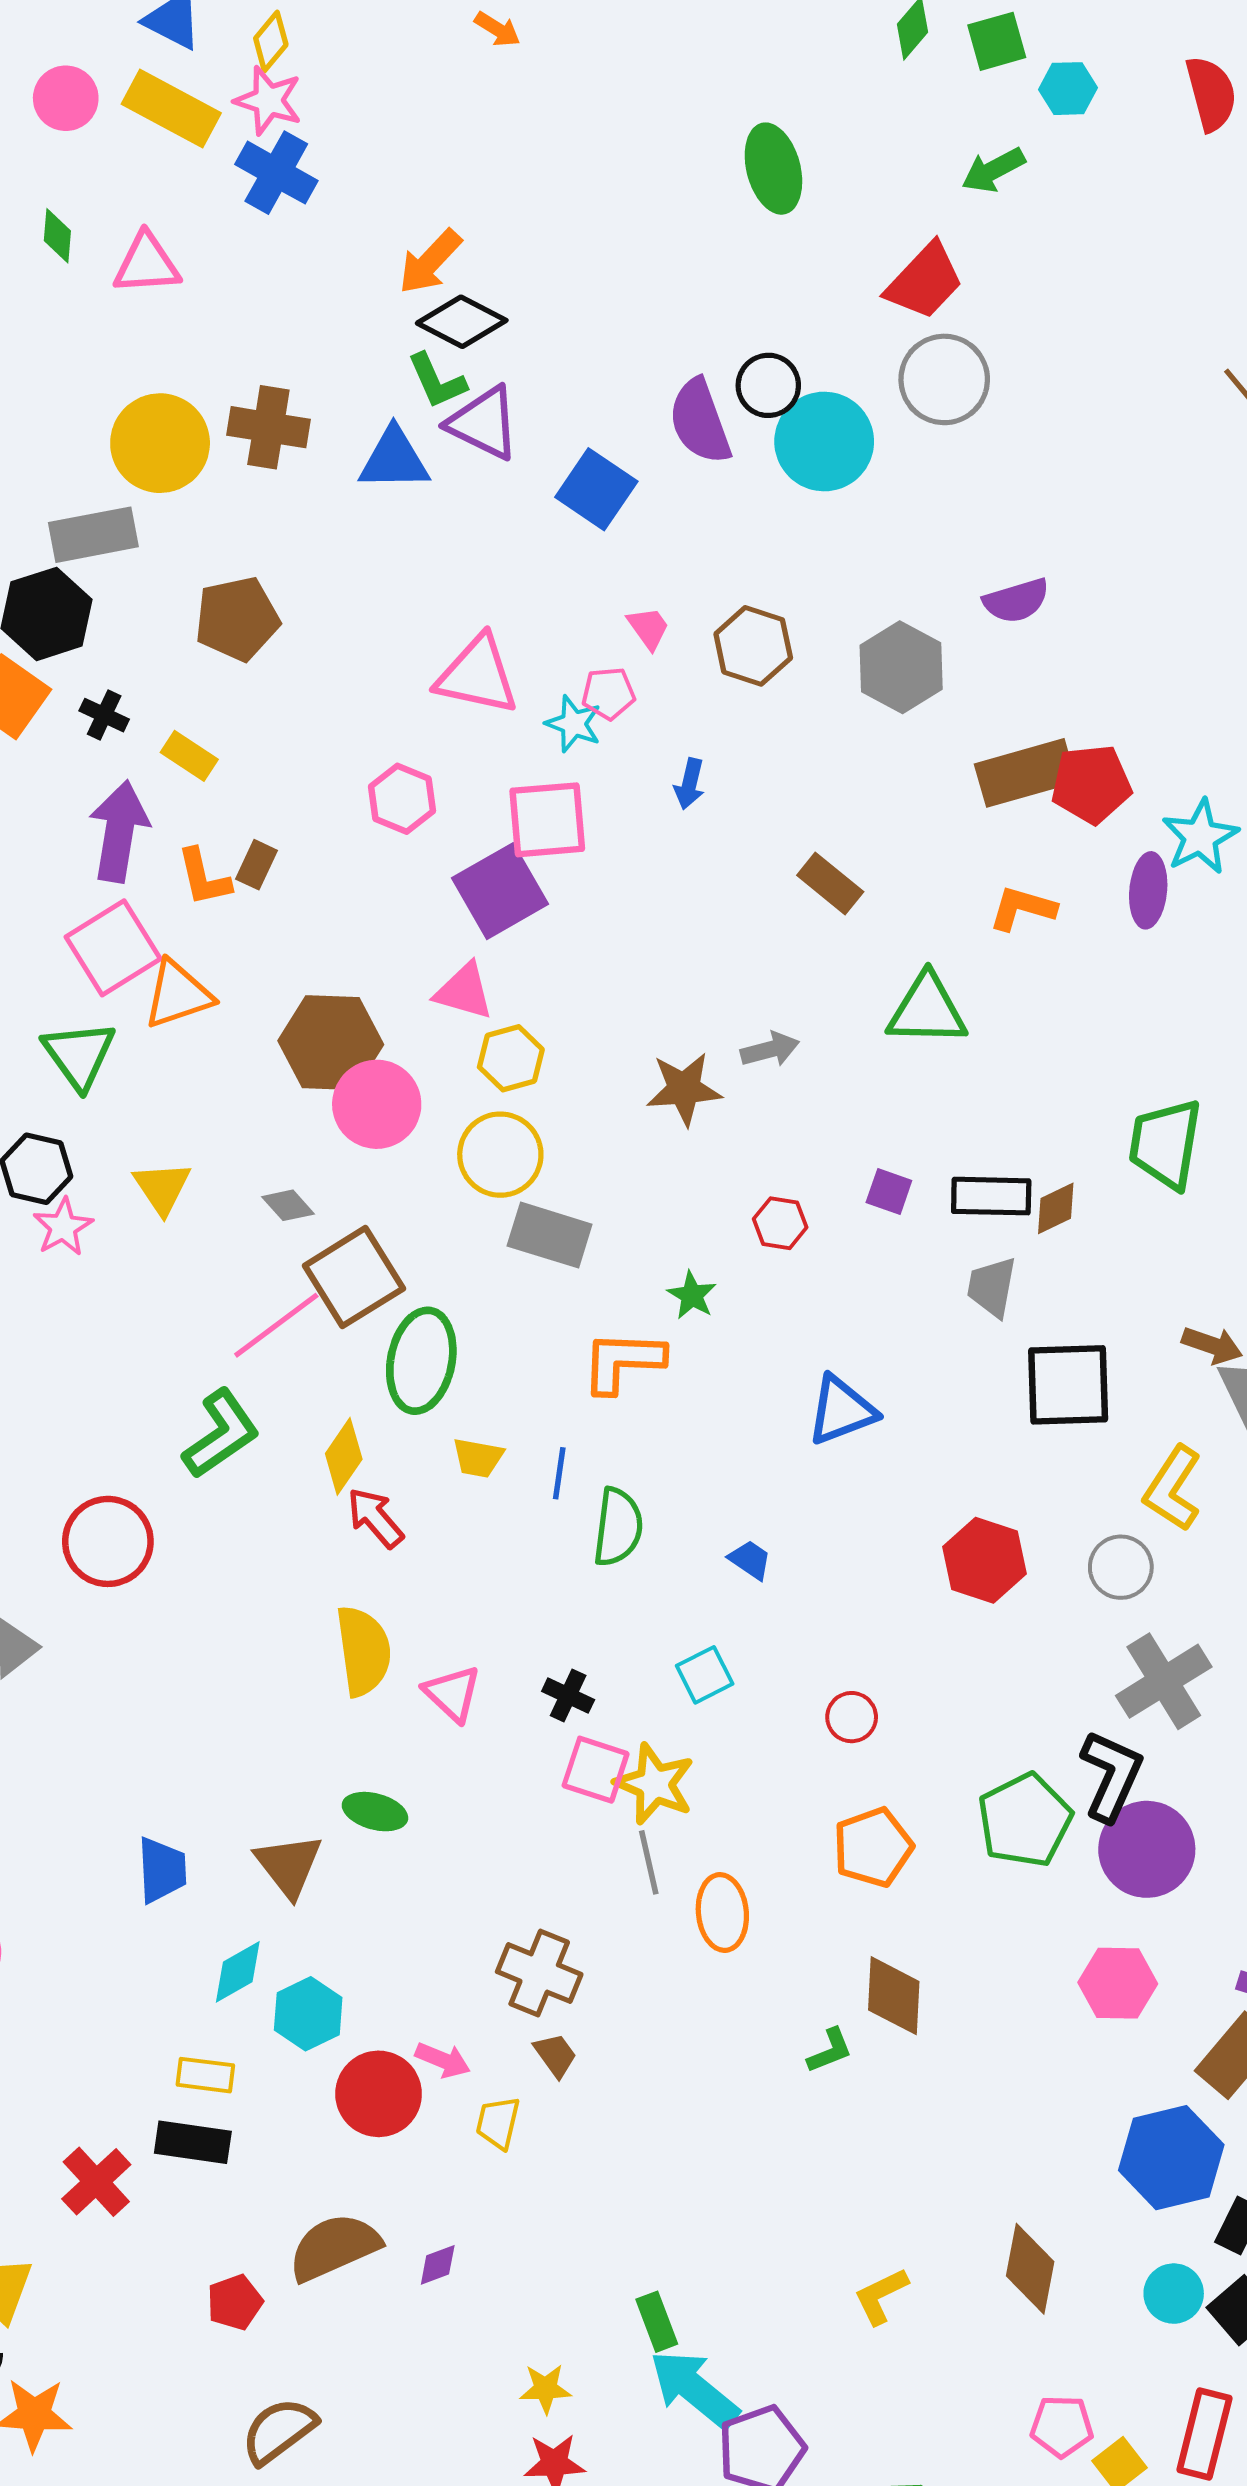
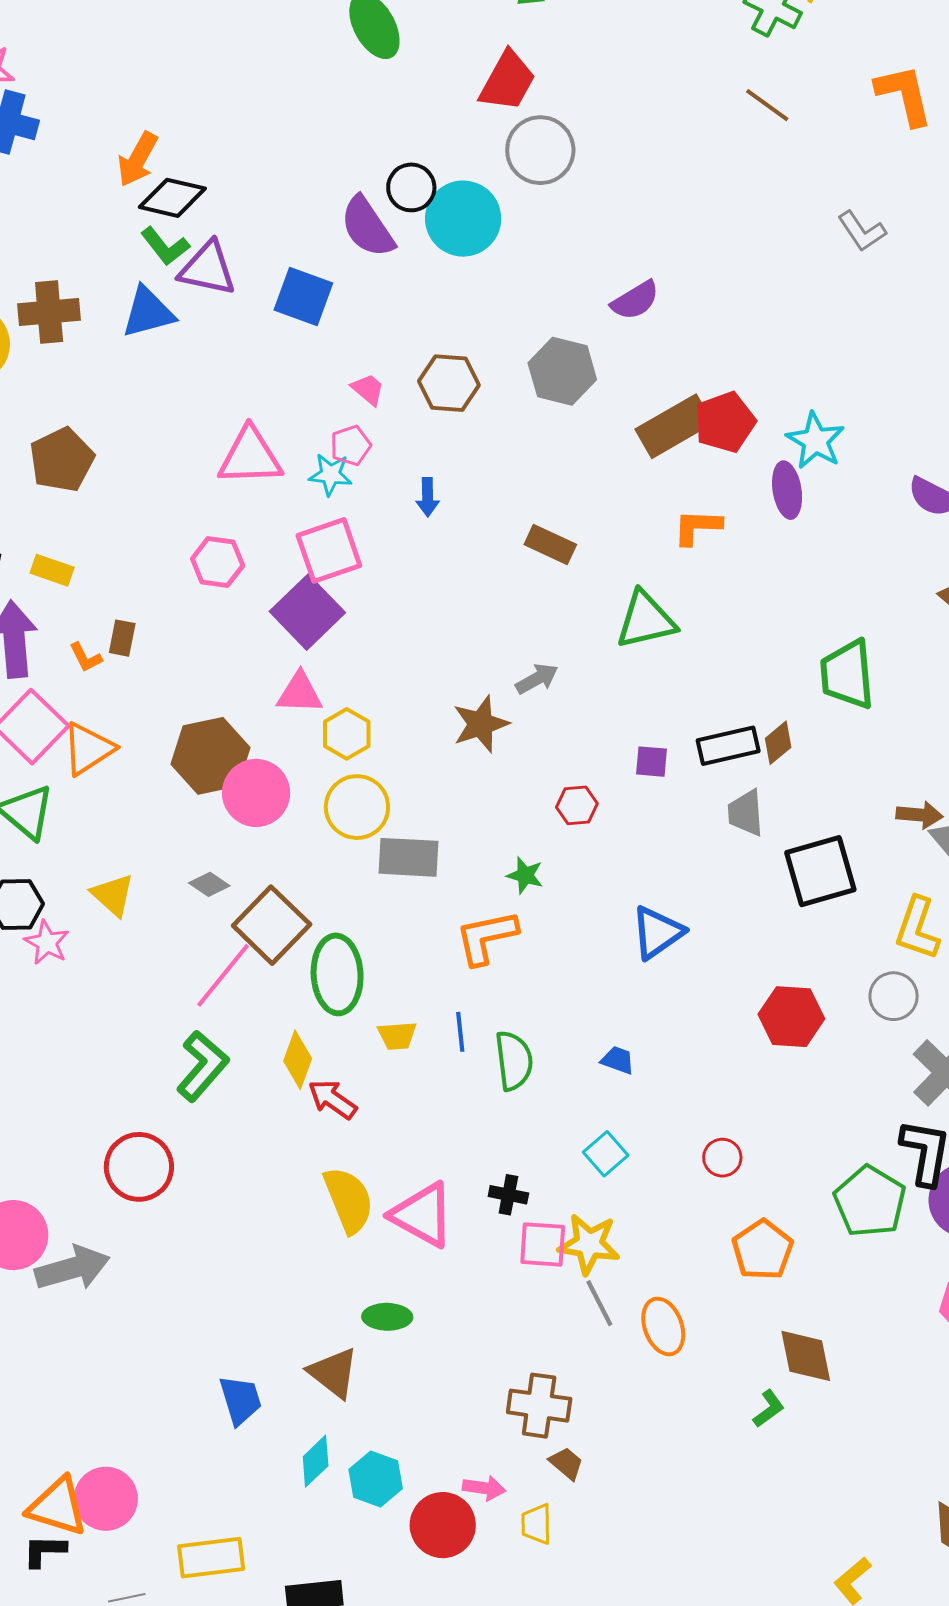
orange L-shape: (204, 877) -> (85, 657), size x0.7
pink triangle: (452, 1693) -> (422, 1215), size x1.5
yellow rectangle: (205, 2075) -> (211, 1558), moved, size x1.5

